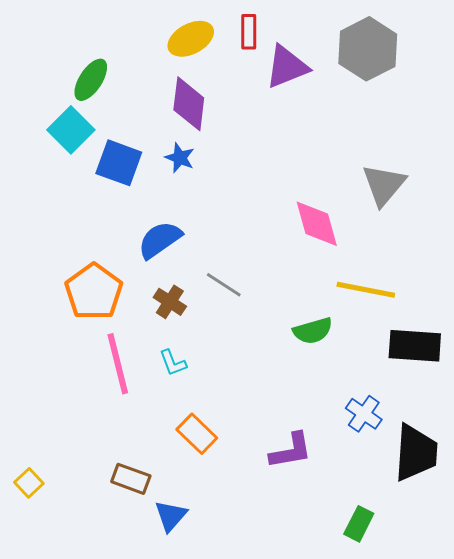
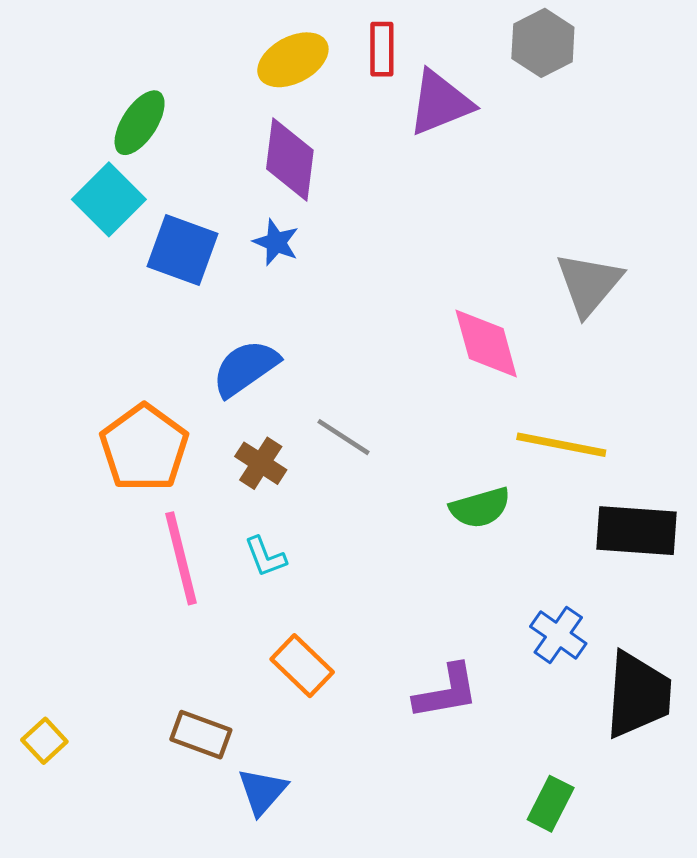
gray hexagon: (368, 49) -> (543, 43), moved, size x0.7

